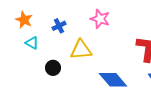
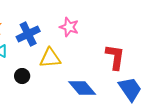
blue cross: (59, 26) -> (28, 34), size x1.6

